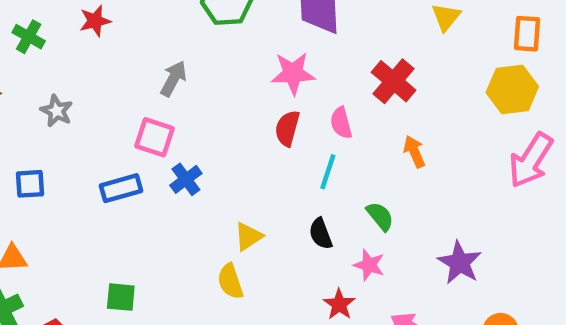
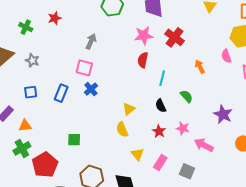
red cross: (394, 81) -> (174, 37), moved
gray star: (57, 111) -> (32, 60), moved
pink semicircle: (341, 123) -> (226, 56), moved
blue cross: (186, 179) -> (91, 89), moved
blue rectangle: (121, 188) -> (61, 93), moved, turned -48
pink star: (369, 265) -> (183, 128), moved
red star: (339, 304) -> (159, 131), moved

